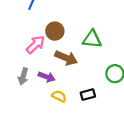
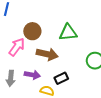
black rectangle: (88, 95) -> (61, 78), moved

